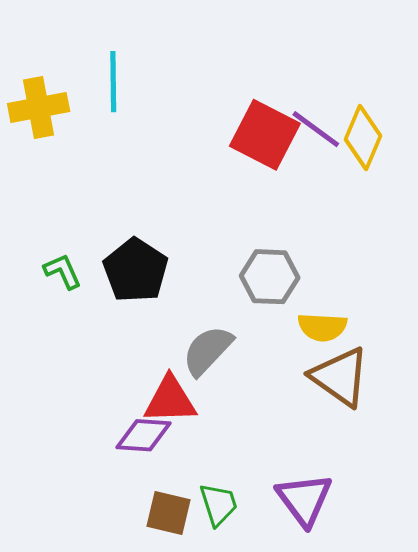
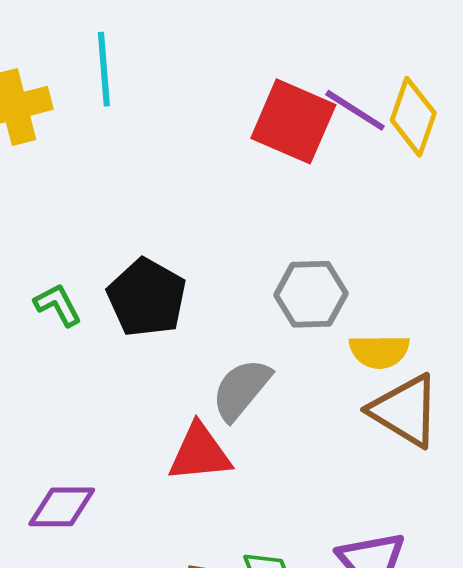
purple diamond: (144, 435) -> (62, 507), moved

